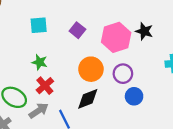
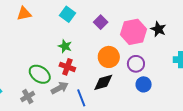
cyan square: (39, 25) -> (68, 14), turned 35
red cross: (45, 86) -> (67, 67), turned -35

